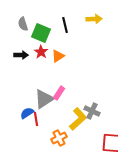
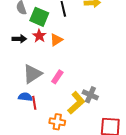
gray triangle: (44, 99) -> (32, 74), moved
blue semicircle: (27, 113) -> (25, 97), turned 40
orange cross: (59, 138) -> (57, 122), turned 35

